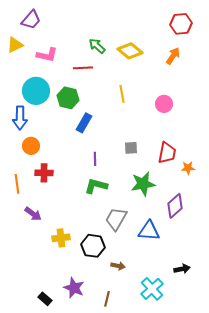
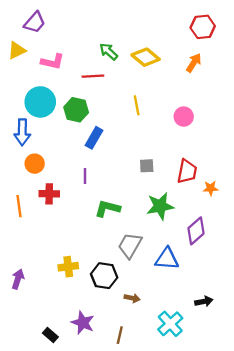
purple line: (95, 159) -> (85, 176), moved
purple arrow: (33, 214) -> (18, 279), moved, turned -108

